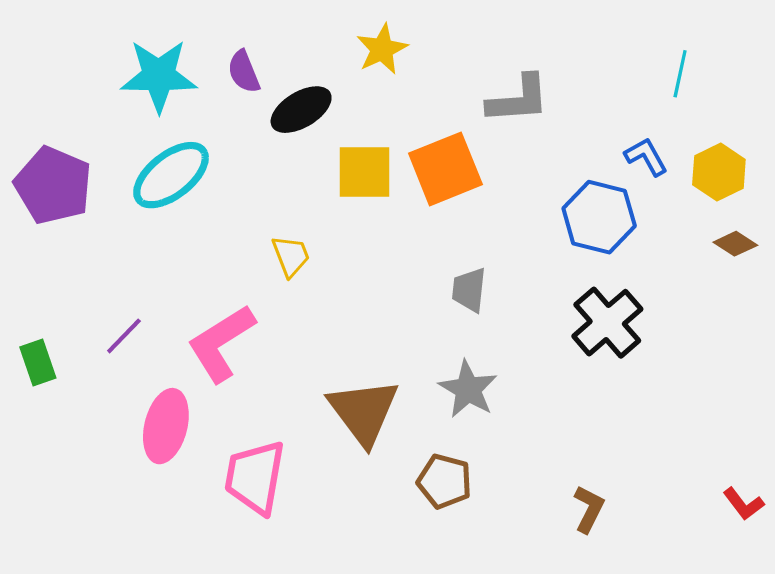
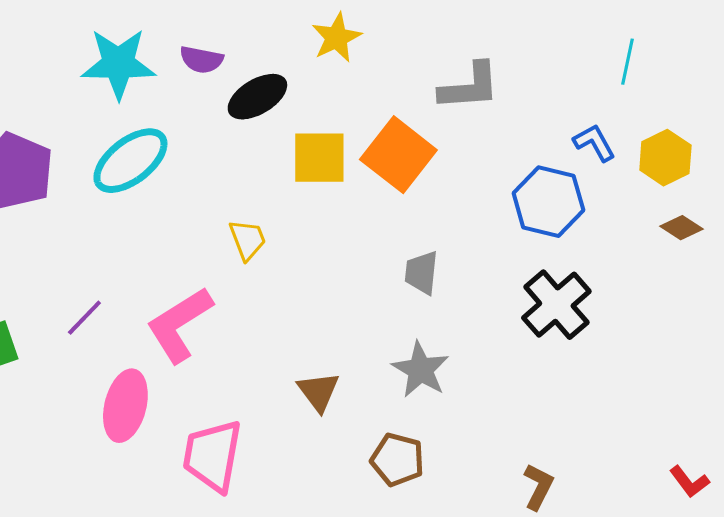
purple semicircle: (244, 72) -> (201, 60), turned -57
orange square: (445, 169) -> (398, 155), turned -30
brown triangle: (364, 412) -> (318, 392), size x0.6

